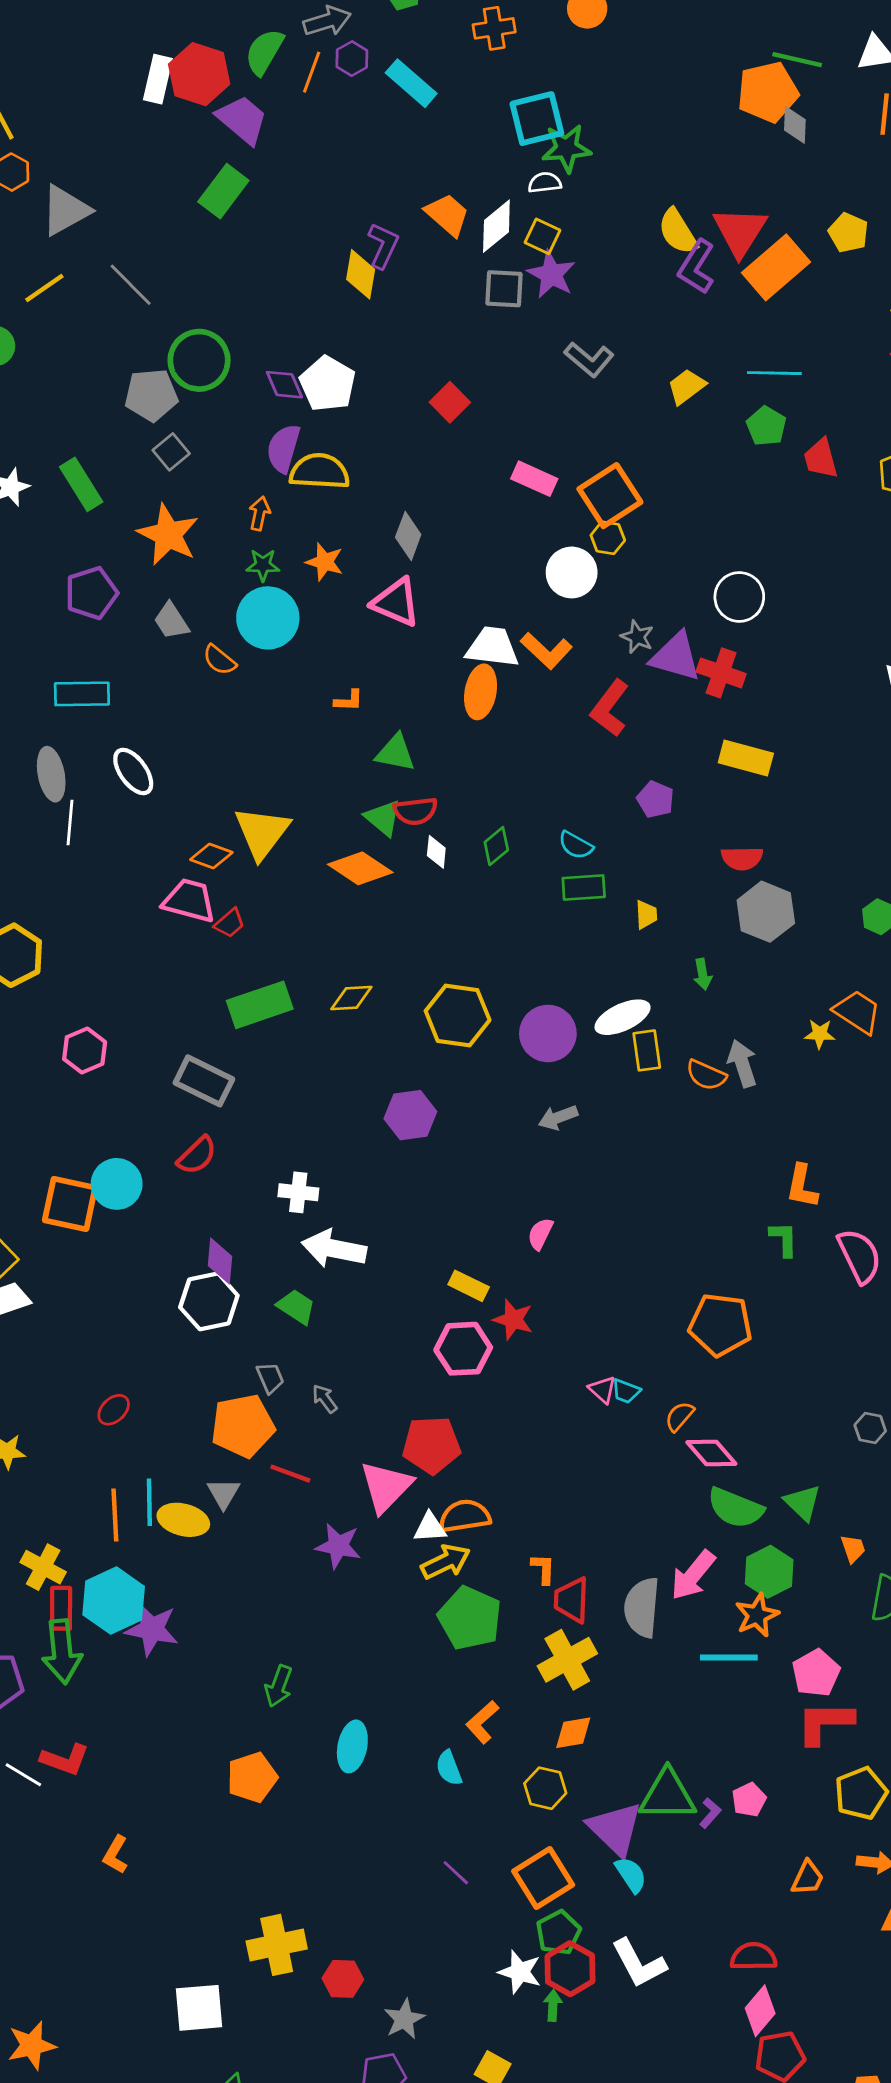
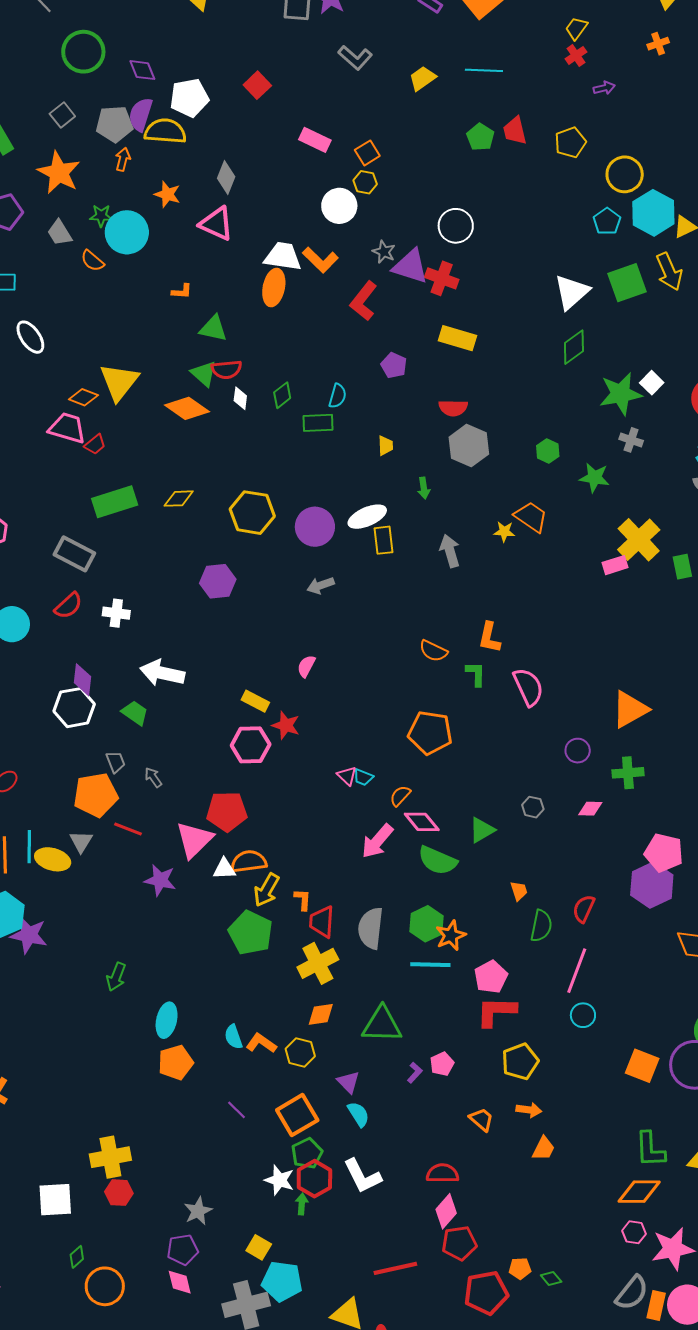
white pentagon: (328, 384) -> (189, 98), moved, turned 30
gray pentagon: (151, 395) -> (114, 124), moved
green pentagon: (766, 426) -> (480, 137), moved
orange square: (610, 496) -> (367, 153), size x0.6
green star: (263, 565) -> (101, 216), moved
cyan semicircle: (576, 845) -> (337, 396), turned -105
green rectangle: (584, 888) -> (318, 423), moved
orange semicircle: (706, 1075) -> (433, 651), moved
white cross: (298, 1192) -> (116, 613), moved
green triangle: (803, 1503) -> (482, 830), moved, turned 44
yellow arrow: (446, 1562) -> (267, 890), moved, turned 144
green hexagon: (769, 1572) -> (427, 924), moved
pink arrow: (693, 1575) -> (377, 841), moved
orange L-shape: (482, 1722) -> (261, 1043), moved, turned 76
orange pentagon: (252, 1777) -> (176, 1062), moved
green triangle: (668, 1795) -> (382, 1025), moved
purple triangle: (615, 1829) -> (348, 1082), size x0.6
orange trapezoid: (808, 1878) -> (482, 1119), turned -76
red hexagon: (343, 1979) -> (119, 1193), moved

